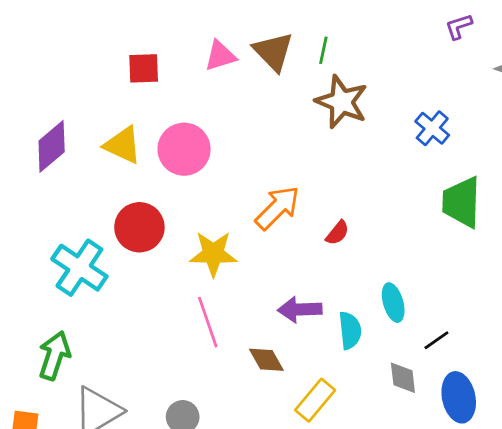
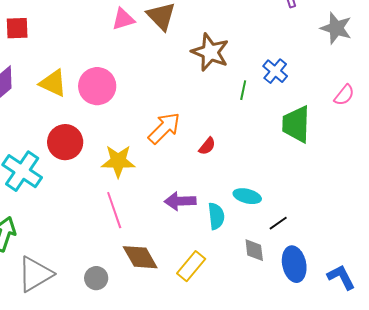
green line: (323, 50) -> (243, 90), moved
red square: (144, 68) -> (17, 28), moved
cyan ellipse: (393, 303) -> (247, 196), turned -60
brown diamond: (266, 360) -> (140, 257), moved, size x1.4

